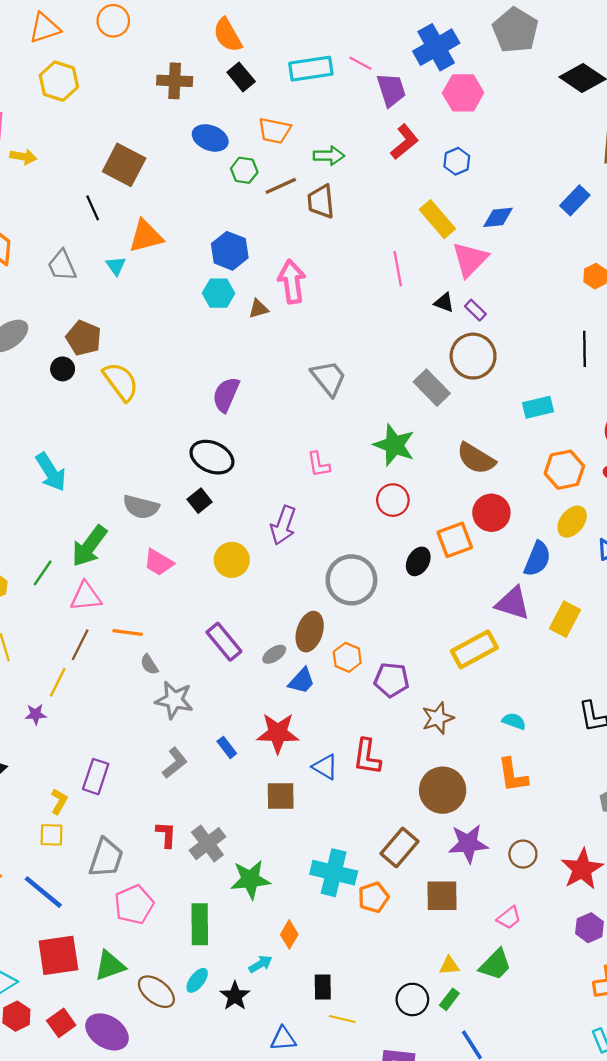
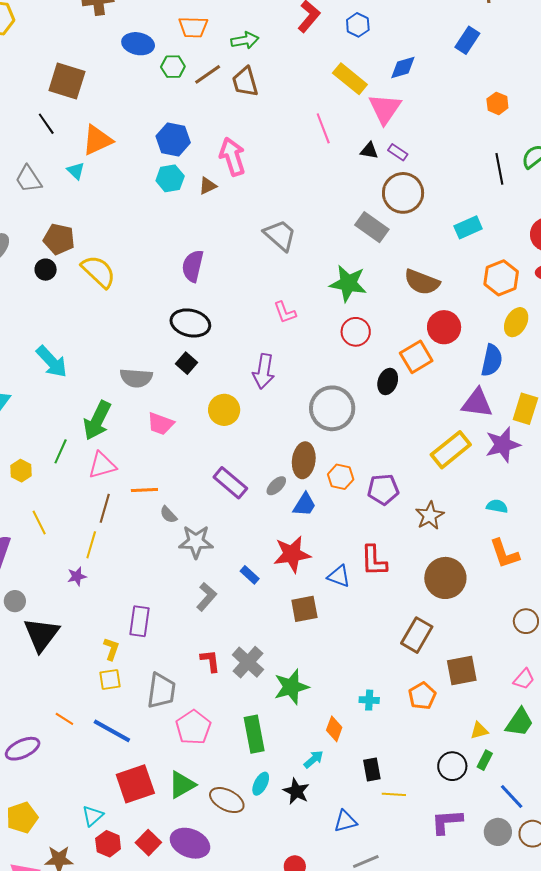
purple star: (468, 844) -> (503, 445), moved
cyan cross: (334, 873) -> (369, 700), moved, size x0.5
orange pentagon: (373, 897) -> (422, 696), moved

